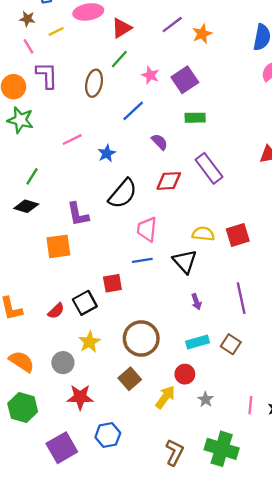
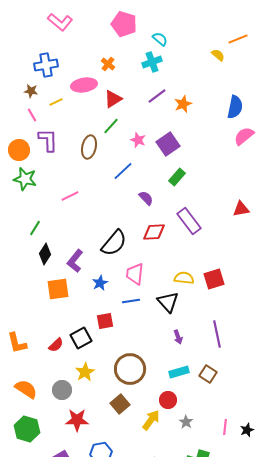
green rectangle: (195, 118) -> (177, 177), turned -48
blue star: (107, 153) -> (100, 283), moved
black diamond: (26, 206) -> (45, 254), moved, turned -75
purple L-shape: (78, 214) -> (75, 261), turned 50

